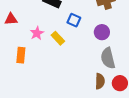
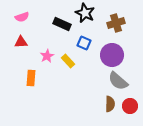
purple circle: (102, 32) -> (112, 55), size x1.5
gray semicircle: (108, 58) -> (118, 81), turned -35

